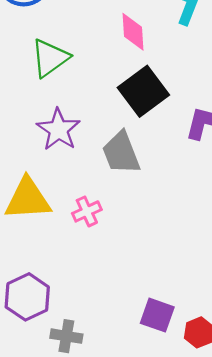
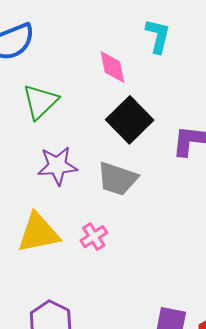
purple star: (58, 130) -> (57, 166), turned -30
gray trapezoid: (121, 153) -> (117, 179), turned -42

